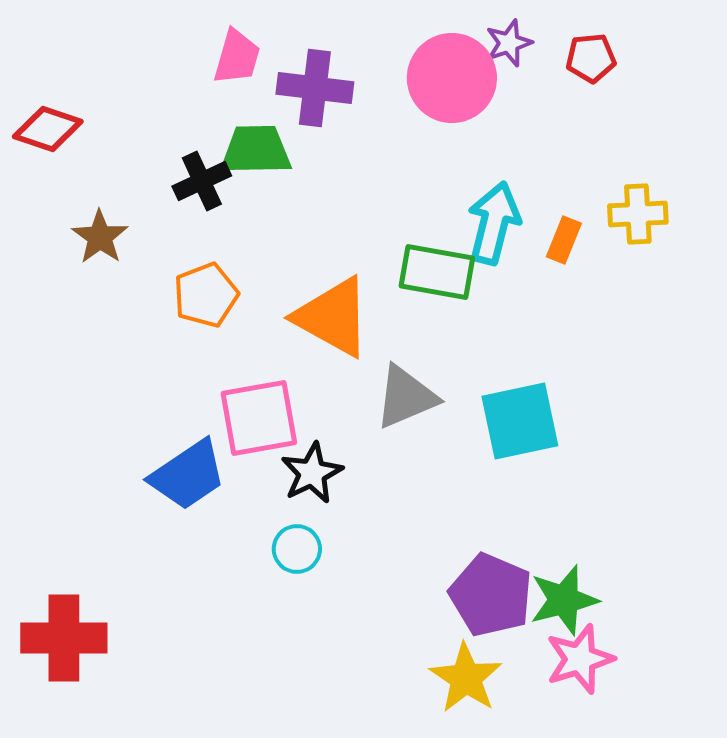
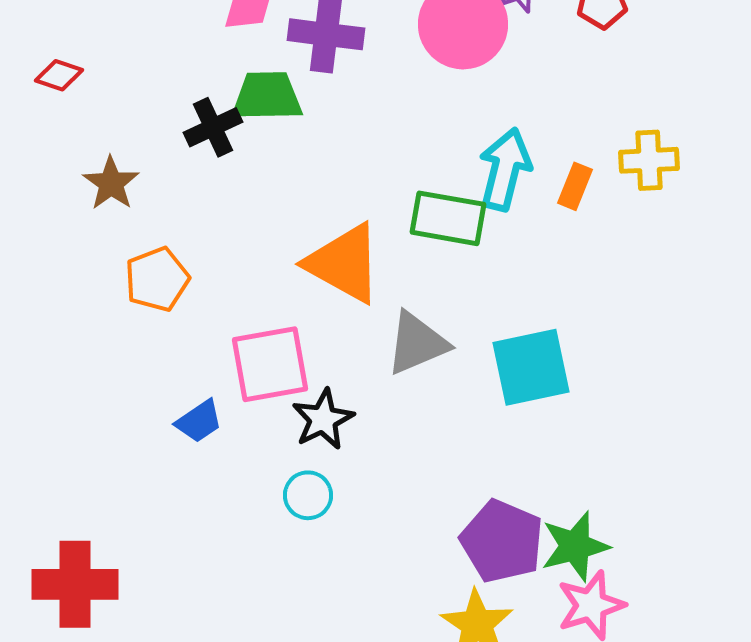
red diamond: (48, 129) -> (59, 75), size x0.7
orange pentagon: (206, 295) -> (157, 279), moved
blue trapezoid: (188, 475) -> (199, 421), size x0.6

